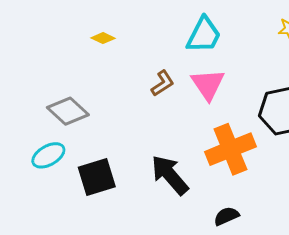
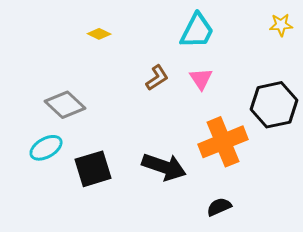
pink triangle: (208, 84) -> (201, 79), size x0.7
black arrow: (170, 175) -> (164, 167), turned 150

